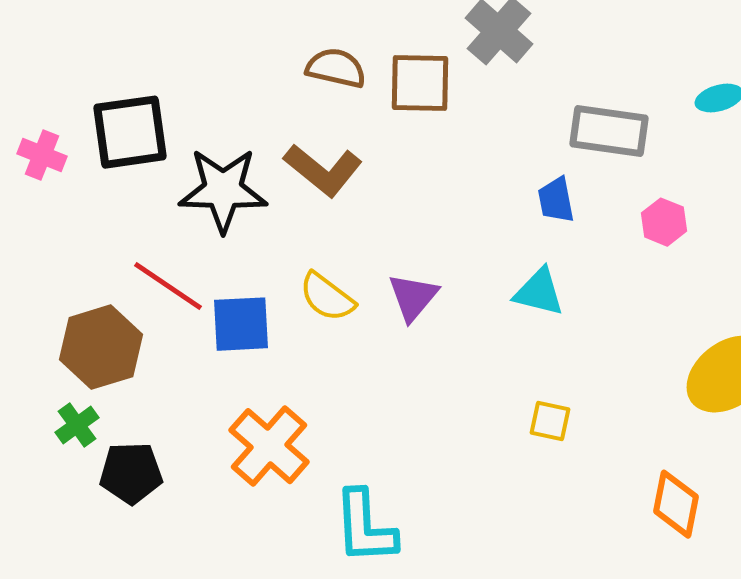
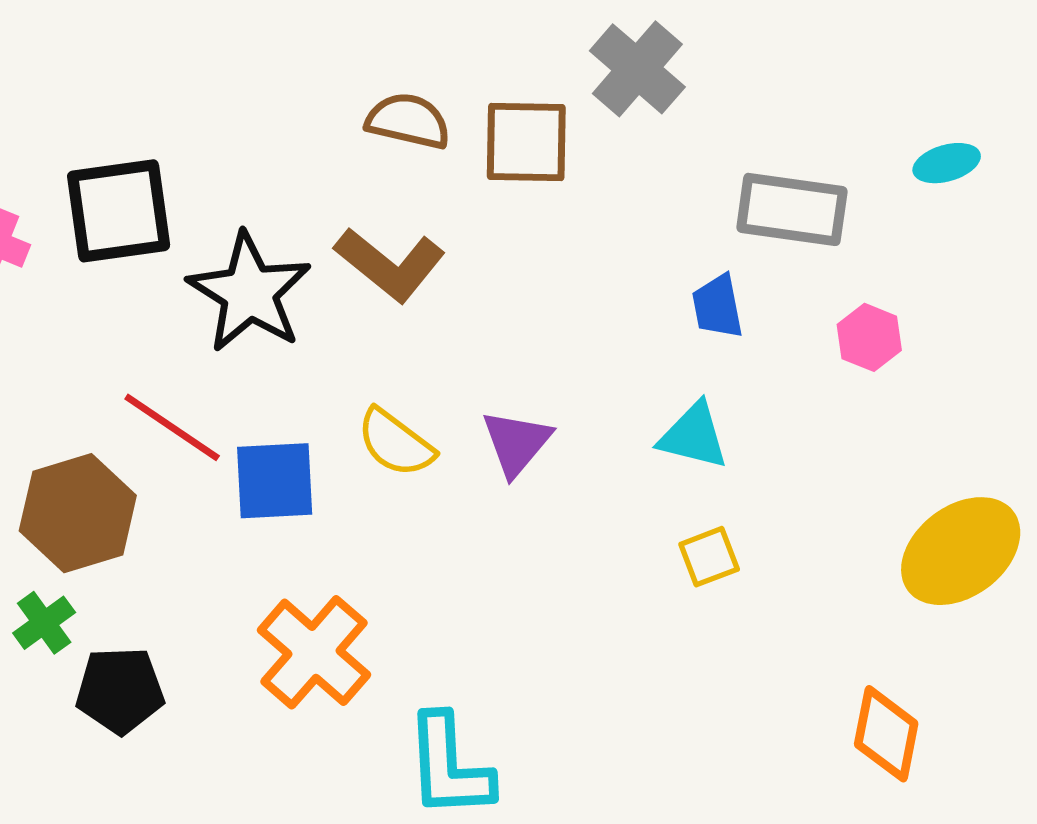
black star: (223, 190) -> (249, 292), turned 30
yellow square: (550, 421) -> (709, 557), moved, turned -33

